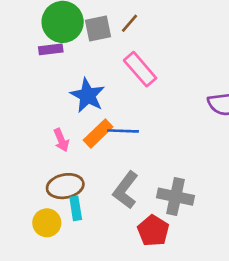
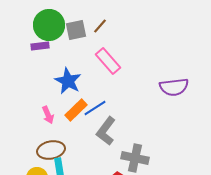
blue line: (123, 131) -> (95, 108), turned -35
gray L-shape: (126, 190) -> (106, 131), moved

